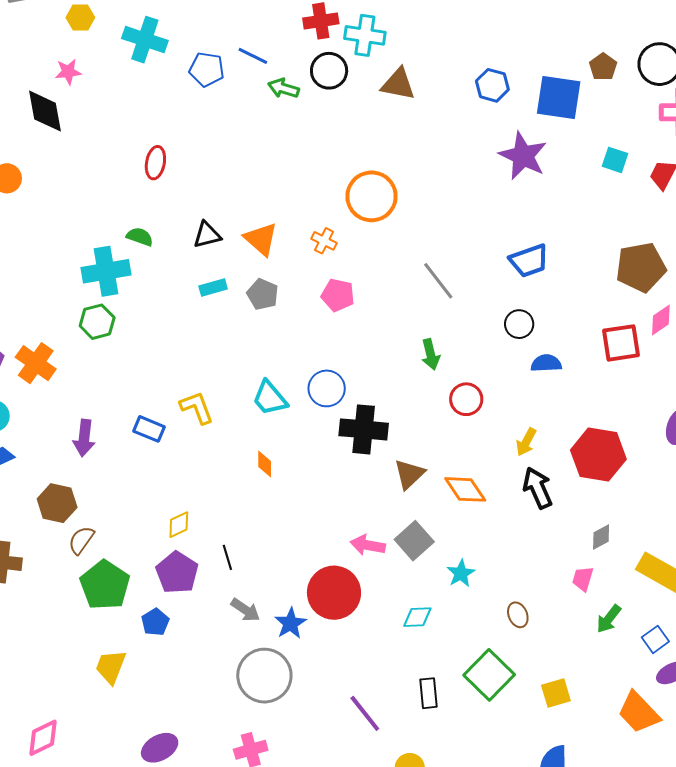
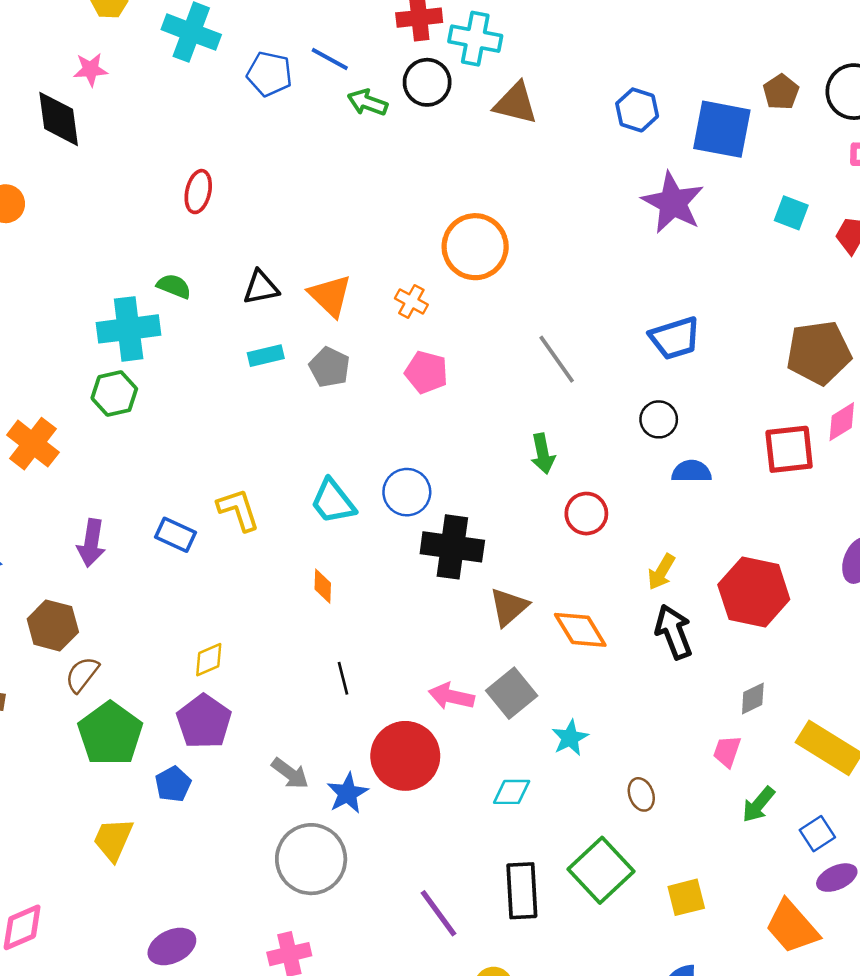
black line: (227, 557) -> (343, 678), moved
black rectangle: (429, 693) -> (522, 891), size x1.4

